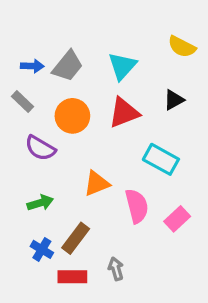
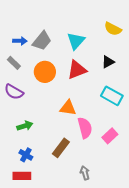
purple semicircle: (40, 148) -> (14, 92), moved
cyan rectangle: (161, 159) -> (112, 96), moved
orange triangle: (97, 183) -> (68, 108), moved, turned 30
brown rectangle: (76, 238) -> (61, 148), moved
gray arrow: (116, 269) -> (85, 173), moved
red rectangle: (72, 277) -> (22, 176), moved

